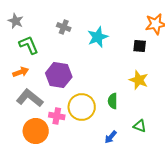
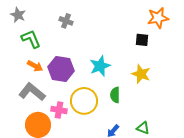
cyan star: (98, 37) -> (100, 66), moved
orange arrow: (21, 72) -> (35, 66), moved, turned 49
green triangle: (140, 126) -> (143, 128), moved

